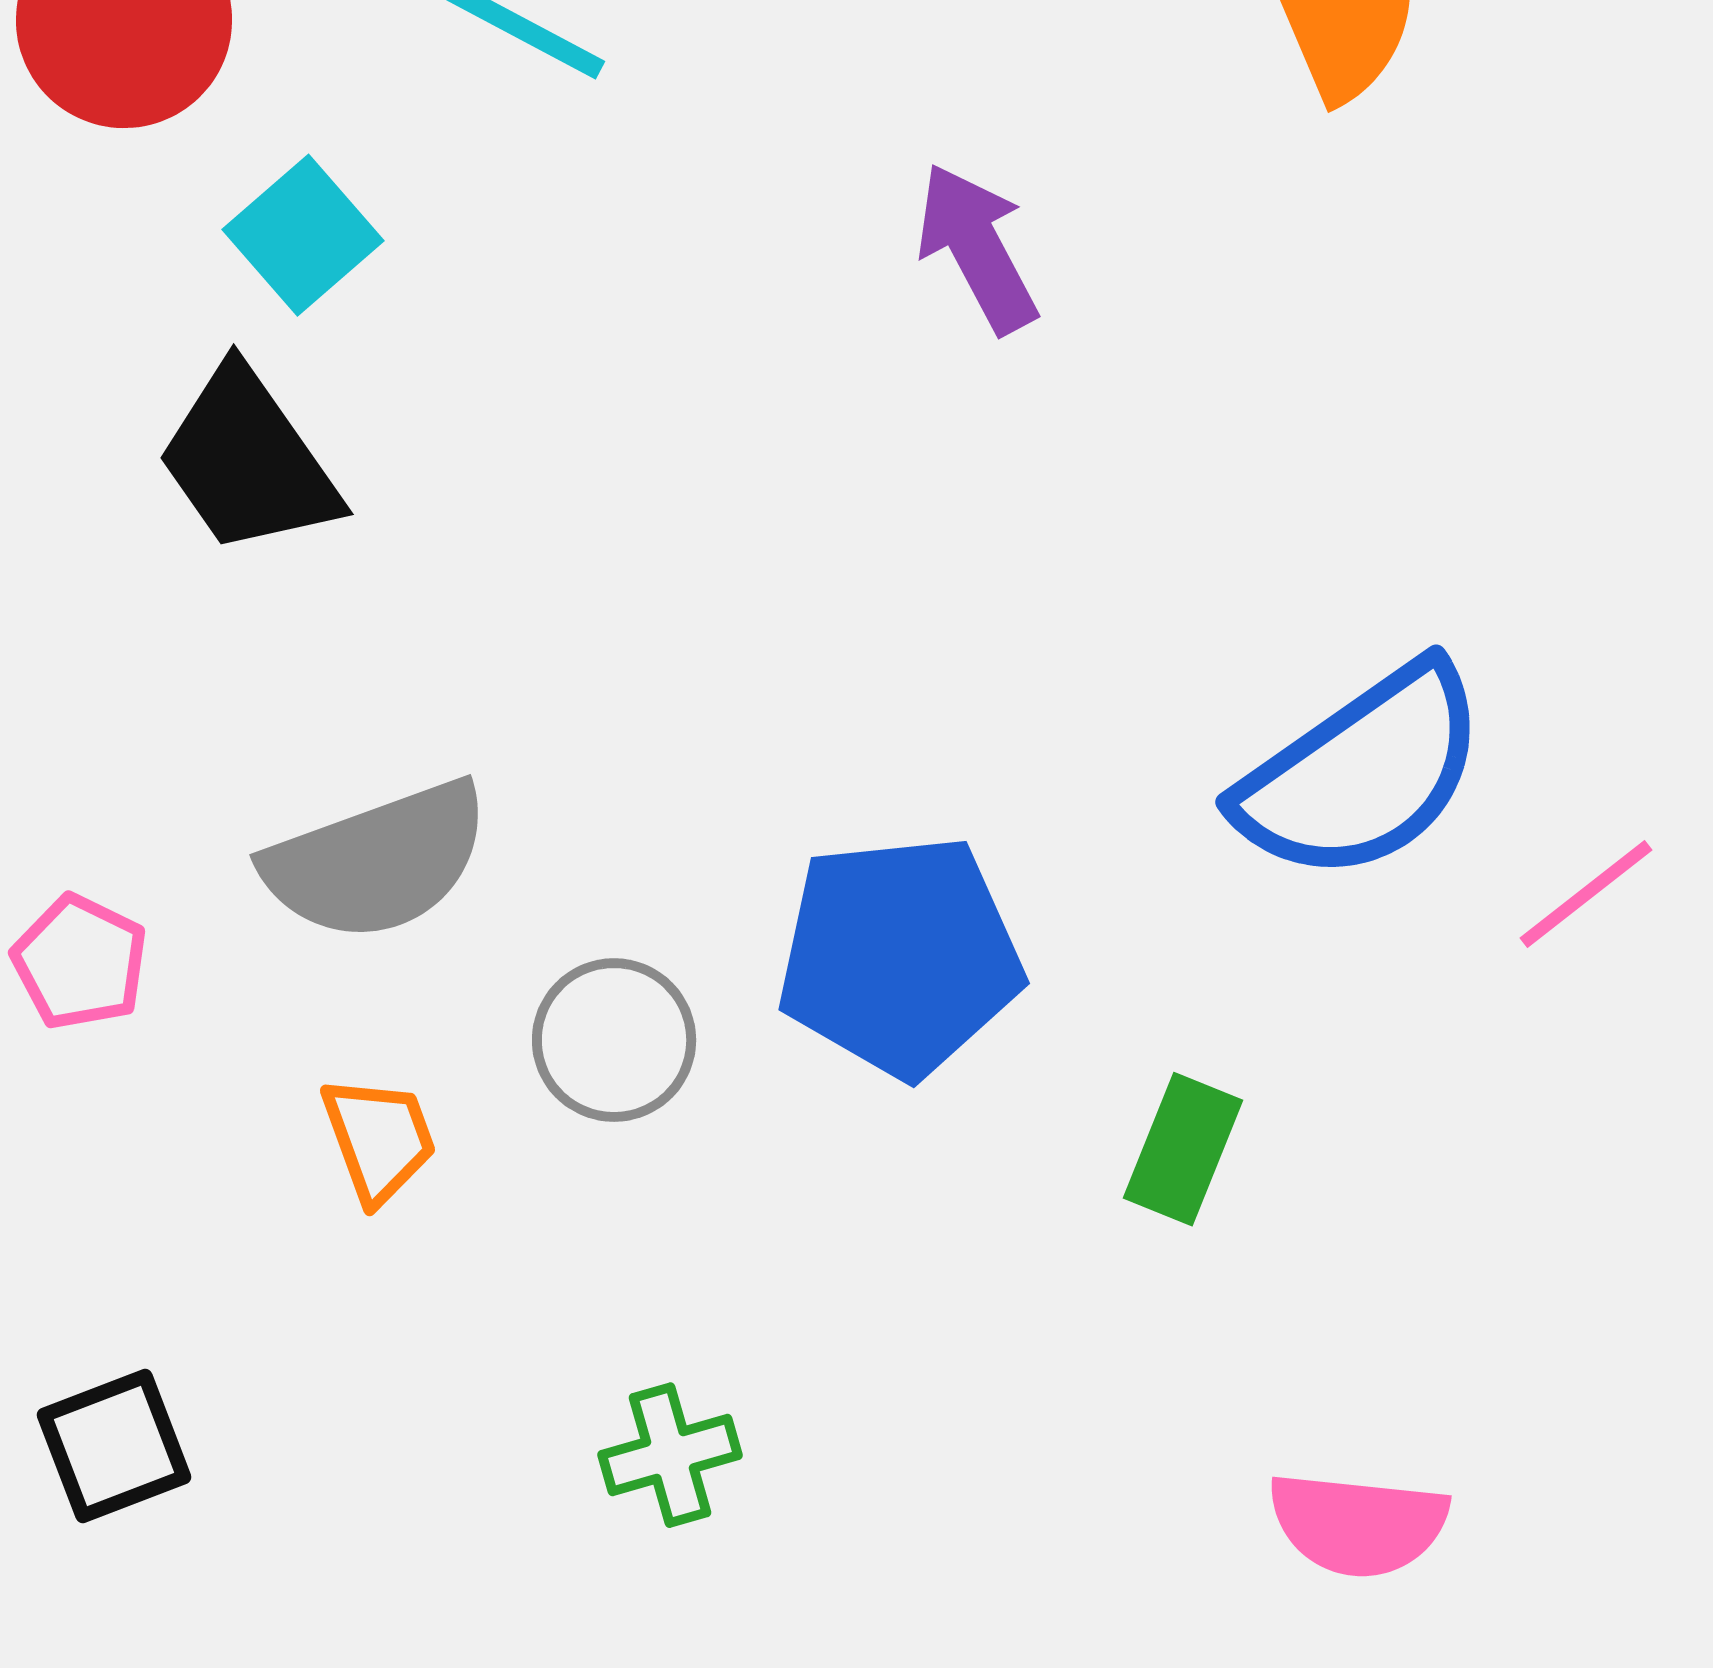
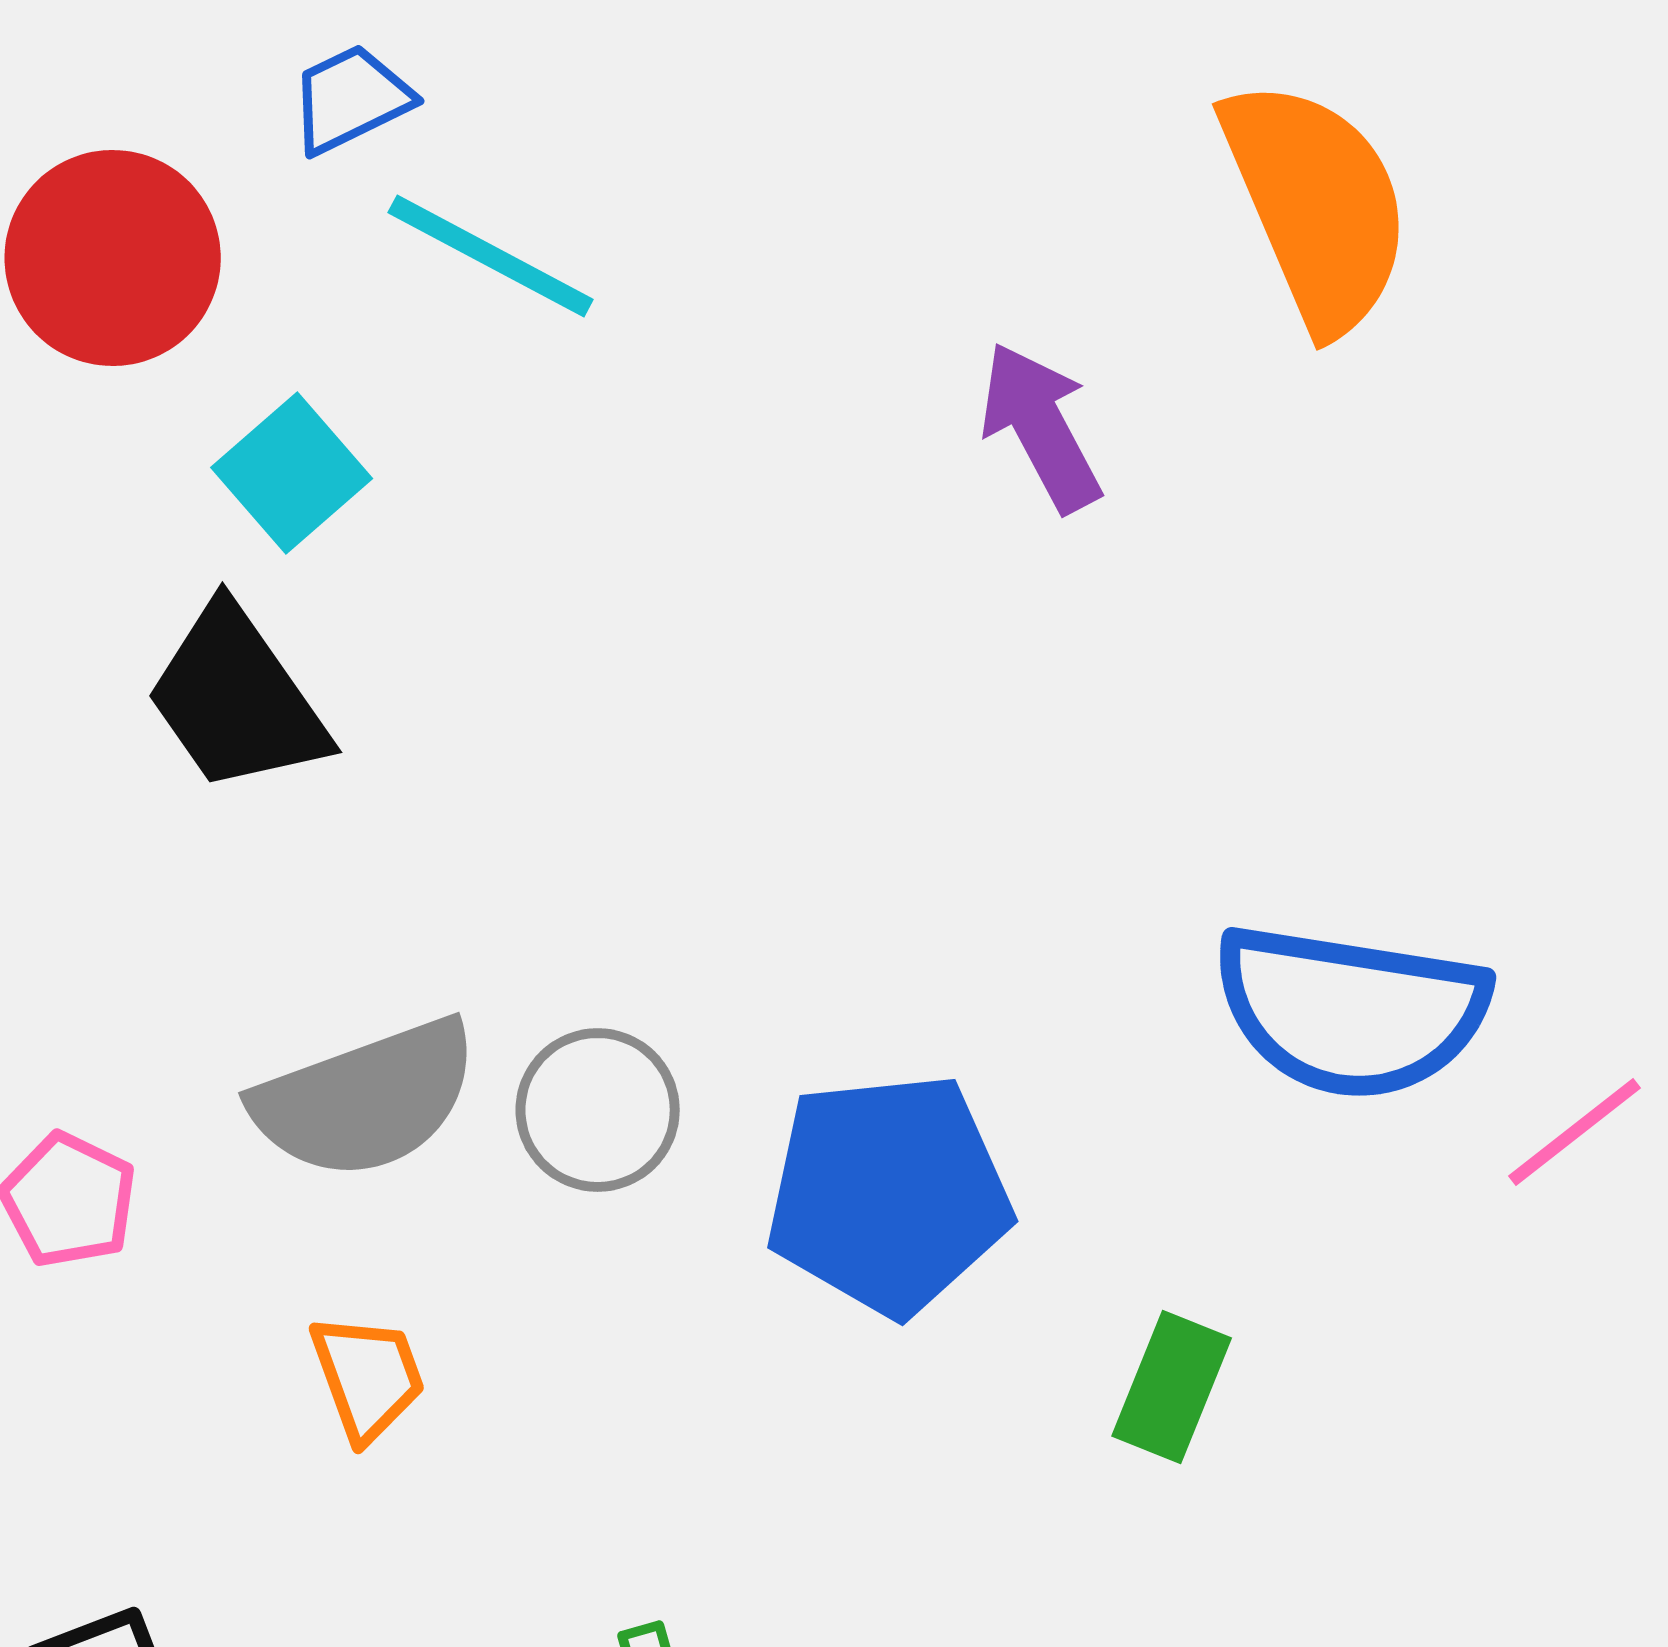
purple arrow: (977, 248) -> (1041, 427), moved
blue semicircle: (1362, 773) -> (1351, 1011), turned 44
gray circle: (614, 1040) -> (598, 1110), moved

